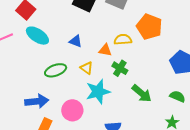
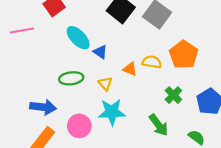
cyan ellipse: (37, 36) -> (78, 38), moved
green cross: (120, 68) -> (173, 95), moved

